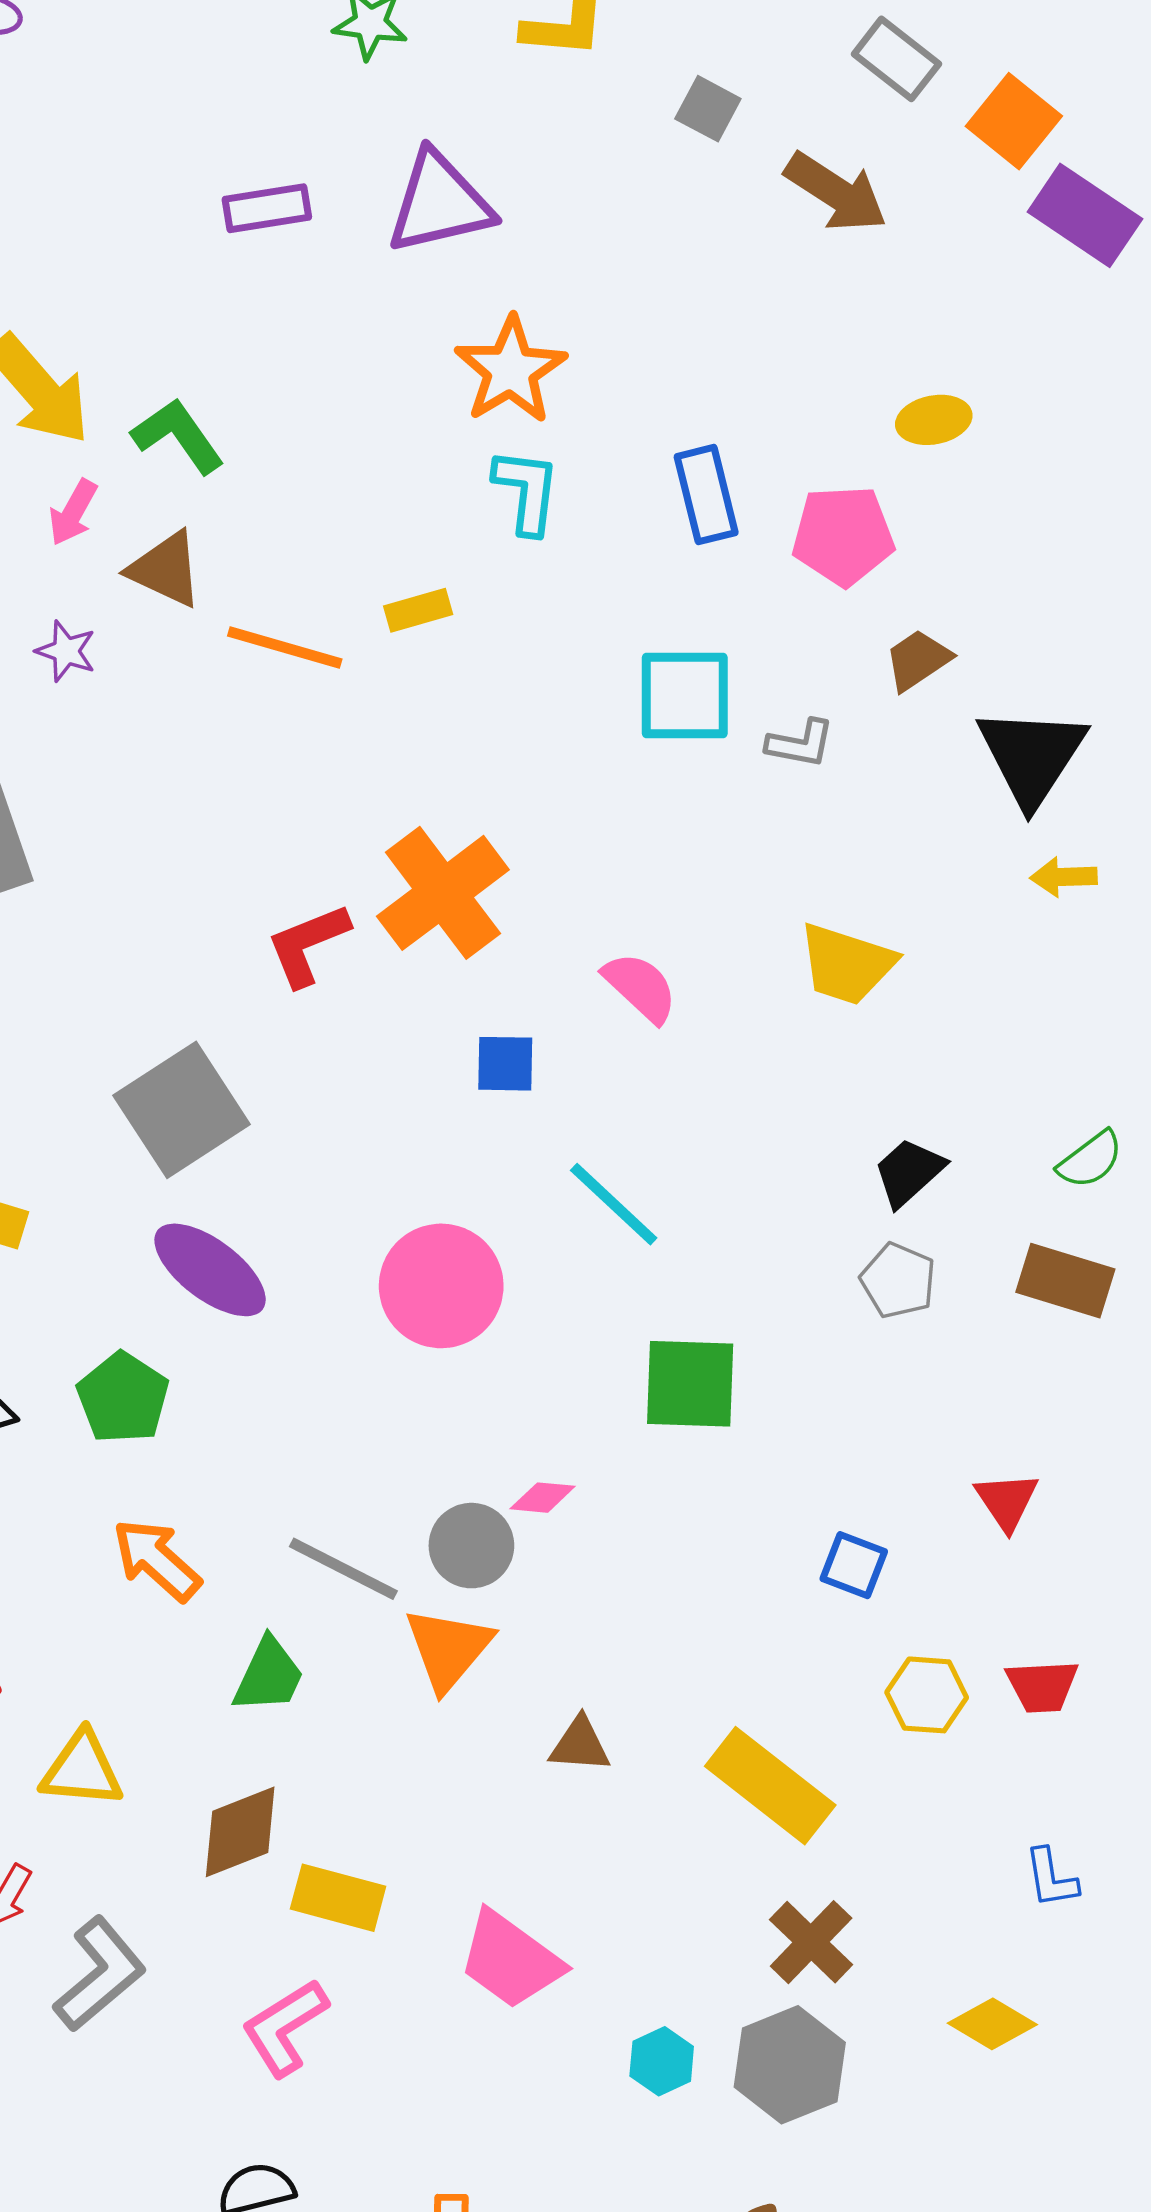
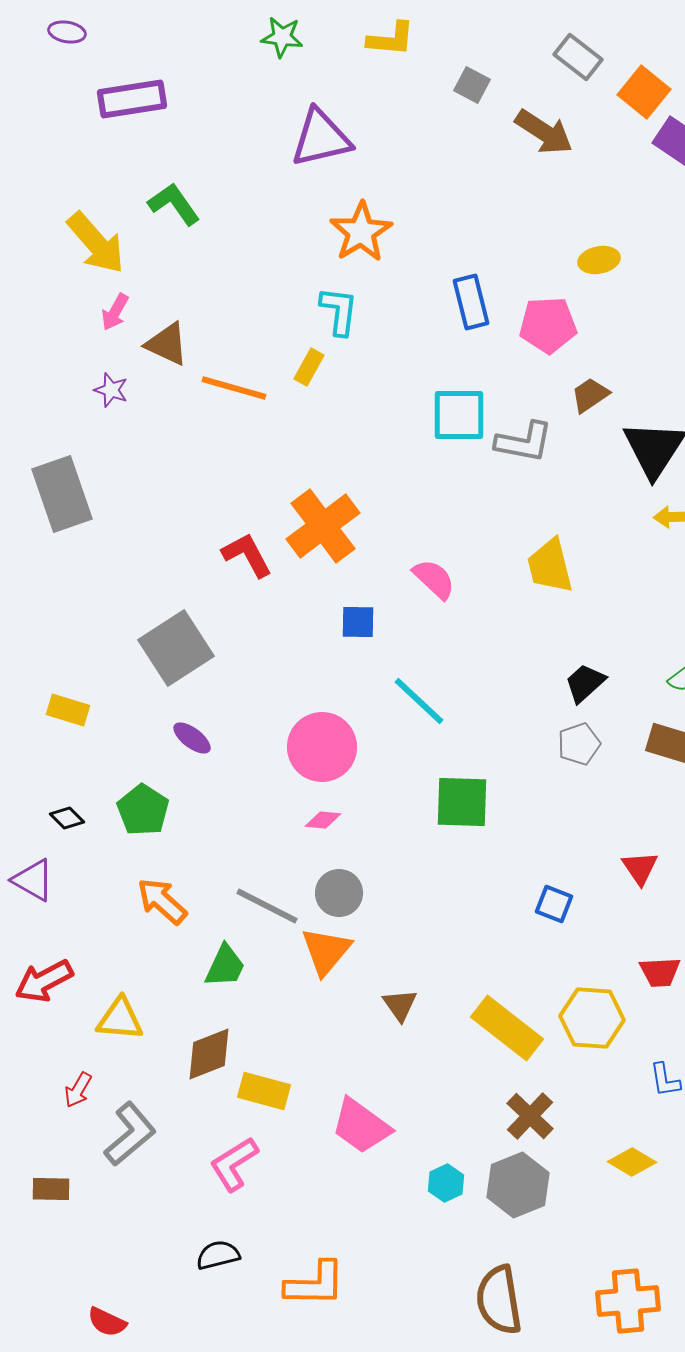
purple rectangle: (267, 208) -> (132, 99), moved, size x1.4
green L-shape: (178, 436) -> (174, 204), moved
cyan L-shape: (527, 491) -> (339, 311), moved
yellow rectangle: (418, 610) -> (309, 367), turned -45
gray L-shape: (800, 744) -> (524, 442), size x1.5
red L-shape: (308, 944) -> (247, 555), turned 84
yellow trapezoid: (847, 964) -> (550, 566), turned 58
purple ellipse: (210, 1270) -> (192, 738), size x0.6
gray pentagon: (898, 1281) -> (579, 744), turned 30
pink diamond: (543, 1498) -> (323, 820), moved
yellow hexagon: (927, 1695) -> (592, 1018), moved, size x1.4
brown triangle: (580, 1745) -> (400, 1005), turned 51

